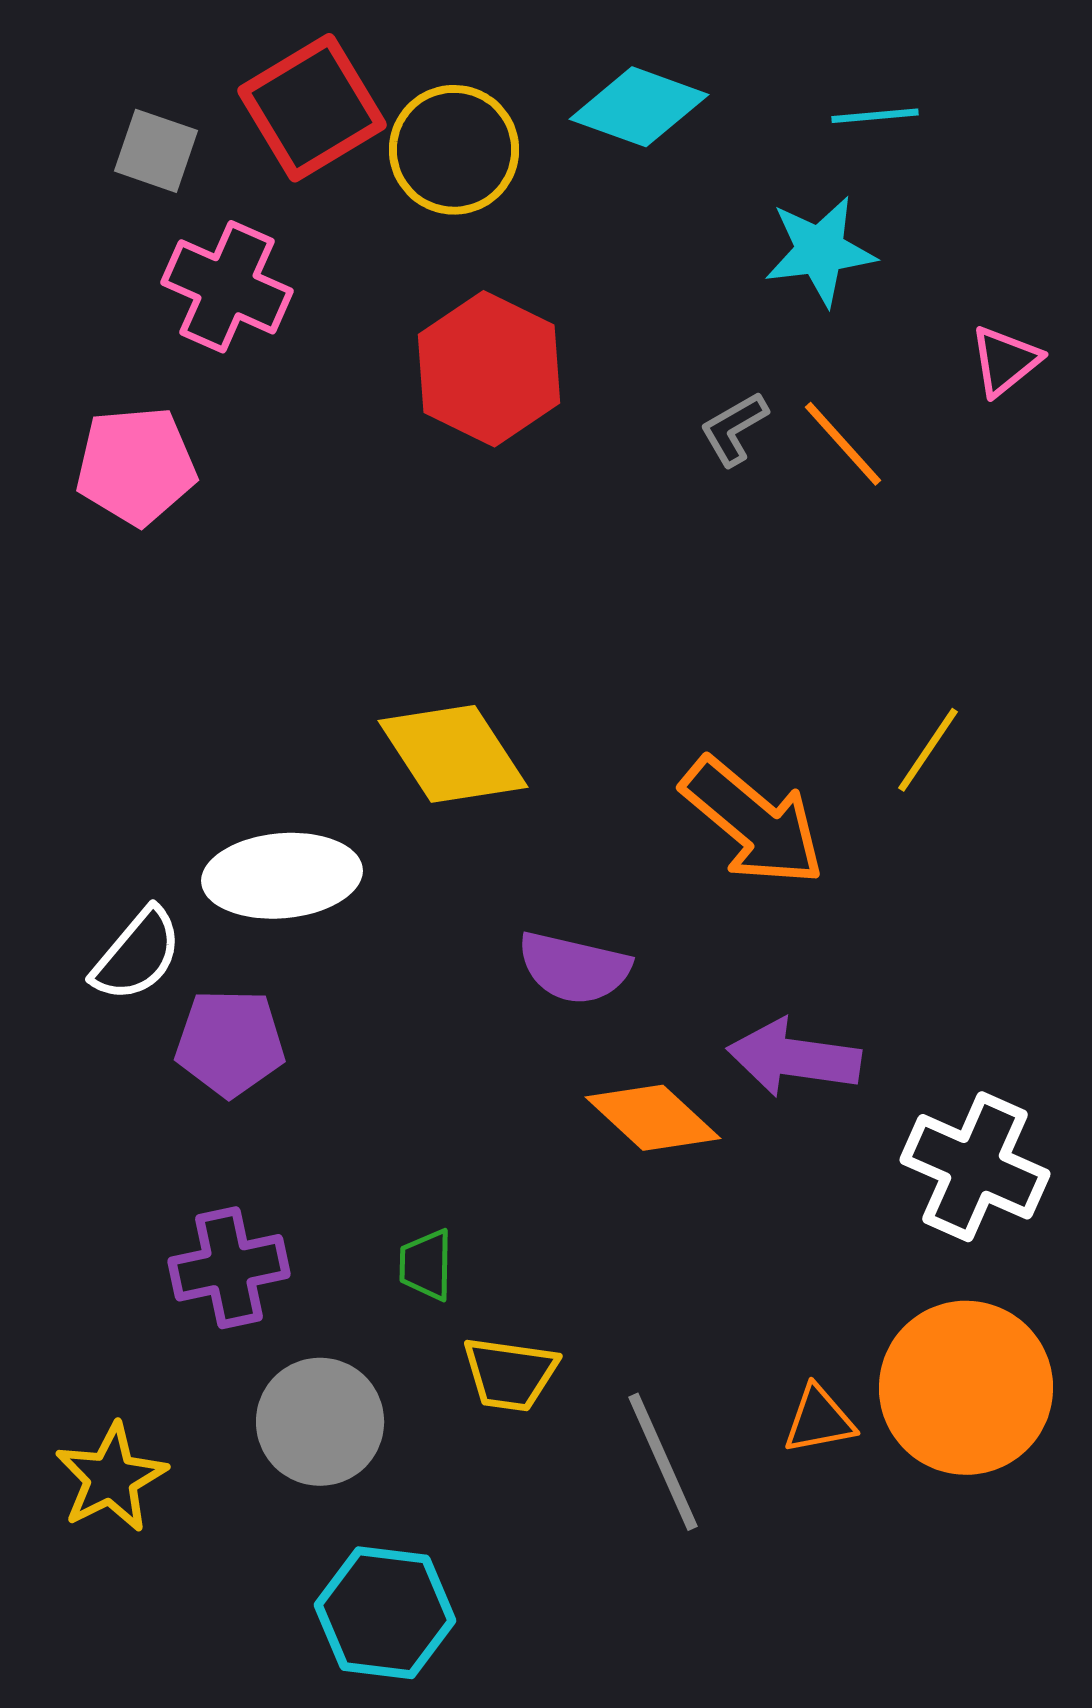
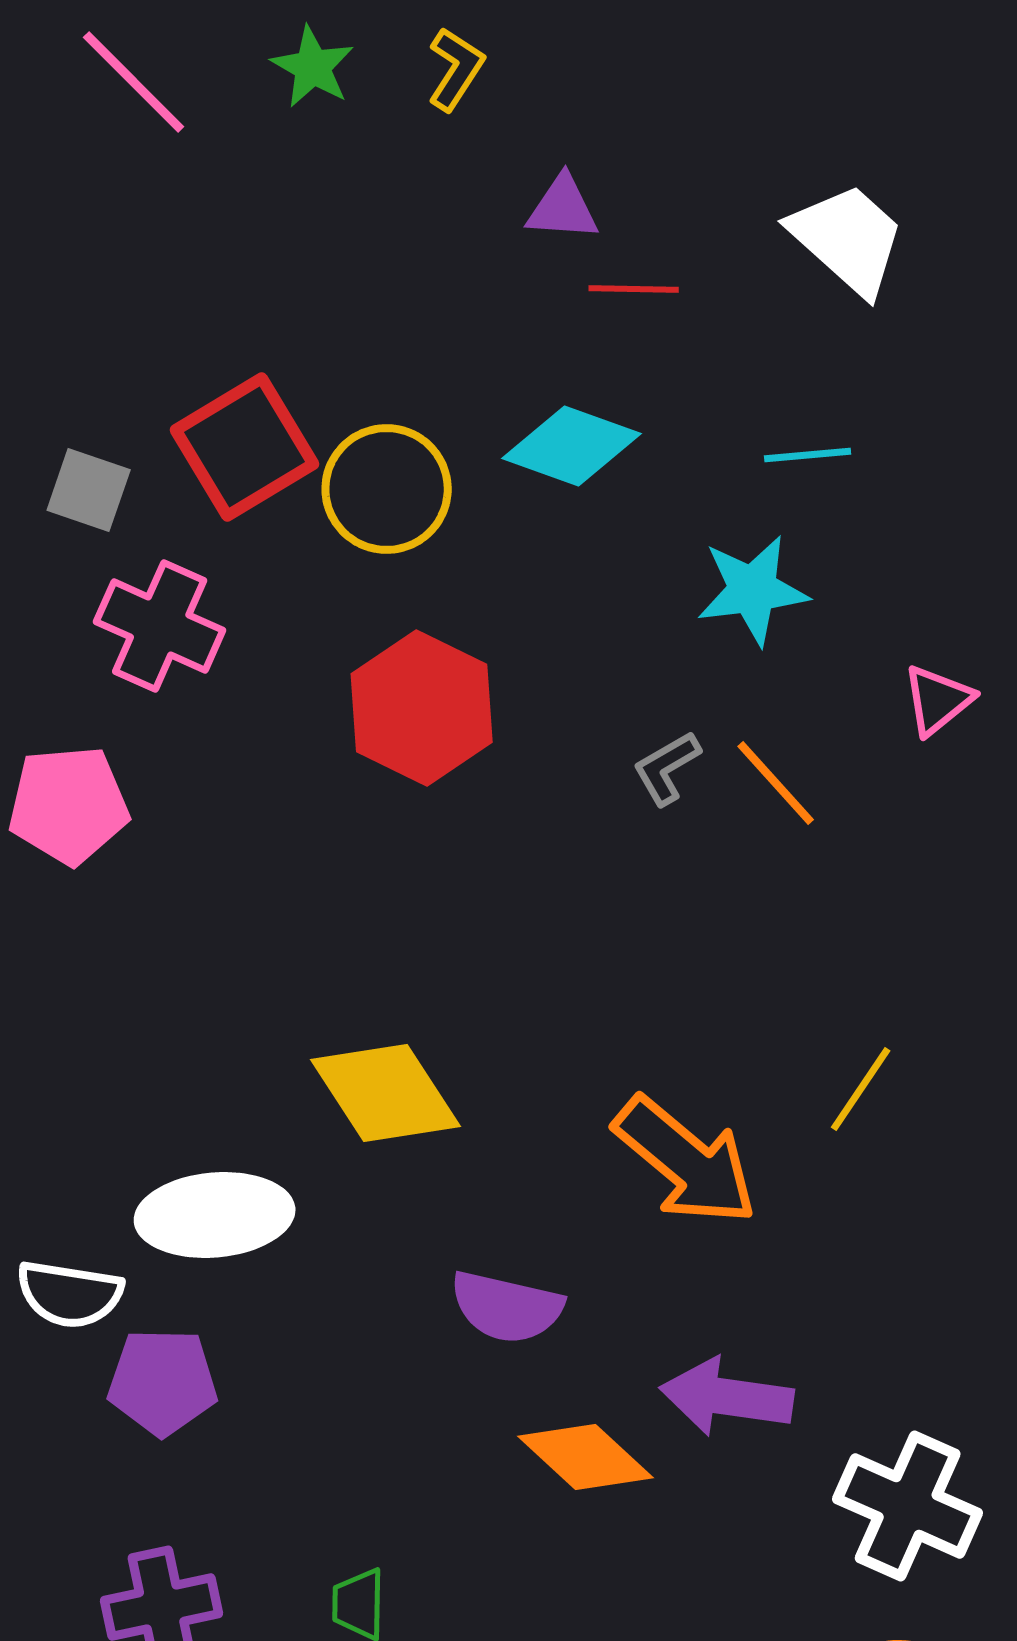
white semicircle: (137, 955) -> (70, 1294), turned 59

